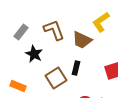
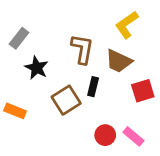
brown L-shape: (54, 30) -> (82, 49), moved, turned 30
brown trapezoid: (82, 40) -> (119, 61), moved

